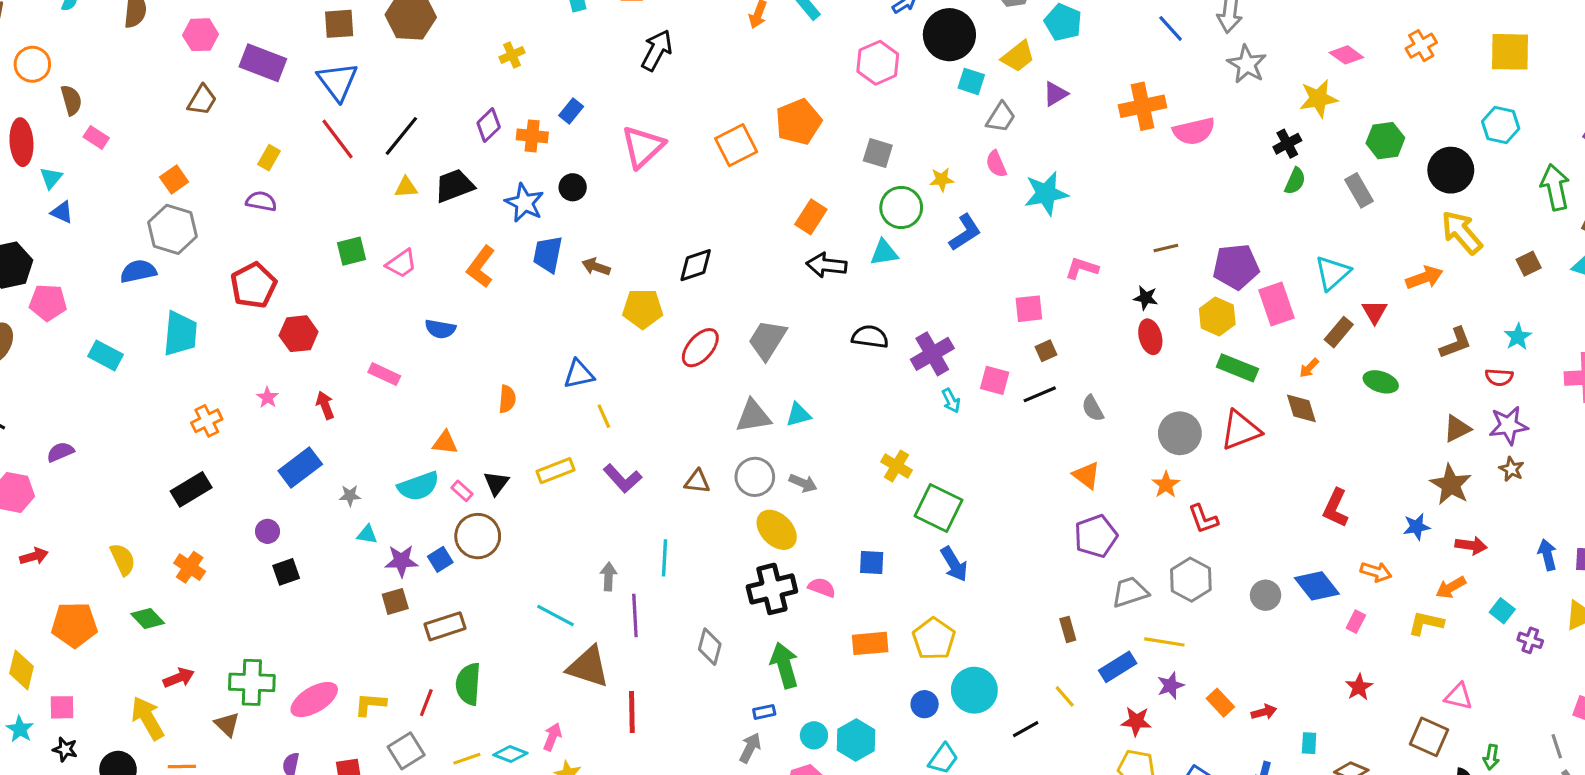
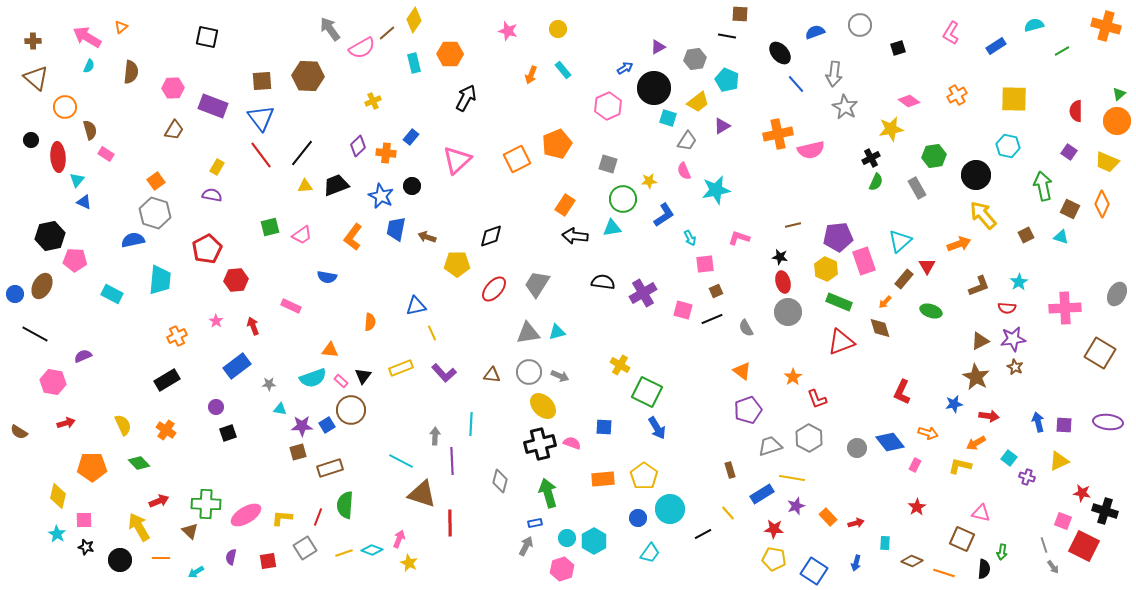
cyan arrow: (951, 401) -> (690, 238), moved
gray circle: (1180, 433) -> (788, 312), moved

